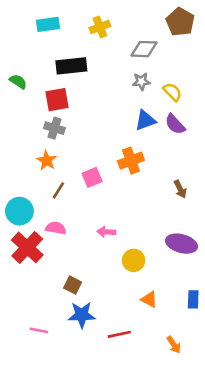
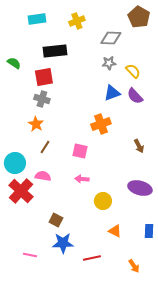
pink square: (92, 177) -> (80, 151), moved, turned 35

